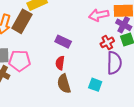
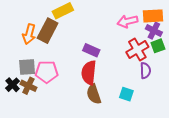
red cross: (107, 42) -> (137, 50), size x1.5
red semicircle: (60, 63) -> (89, 73), size x1.6
purple semicircle: (114, 63) -> (145, 71), size x0.7

